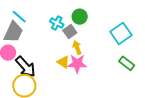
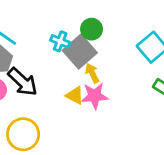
gray square: (70, 32) -> (80, 52), size x1.6
black arrow: (26, 67) -> (23, 82), moved

